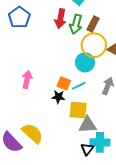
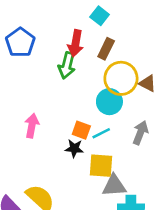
green arrow: (76, 24) -> (67, 65), moved
brown rectangle: (93, 24) -> (106, 49), moved

